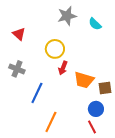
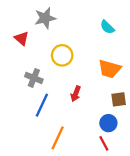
gray star: (67, 16) -> (45, 18), moved
red arrow: (63, 68) -> (76, 94), moved
gray cross: (17, 69) -> (34, 78), moved
orange trapezoid: (84, 80) -> (110, 69), moved

